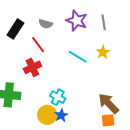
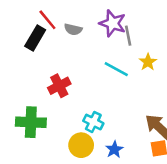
gray line: (104, 22) -> (128, 36), moved
red line: (38, 45) -> (47, 20), moved
blue star: (61, 115) -> (114, 149), moved

